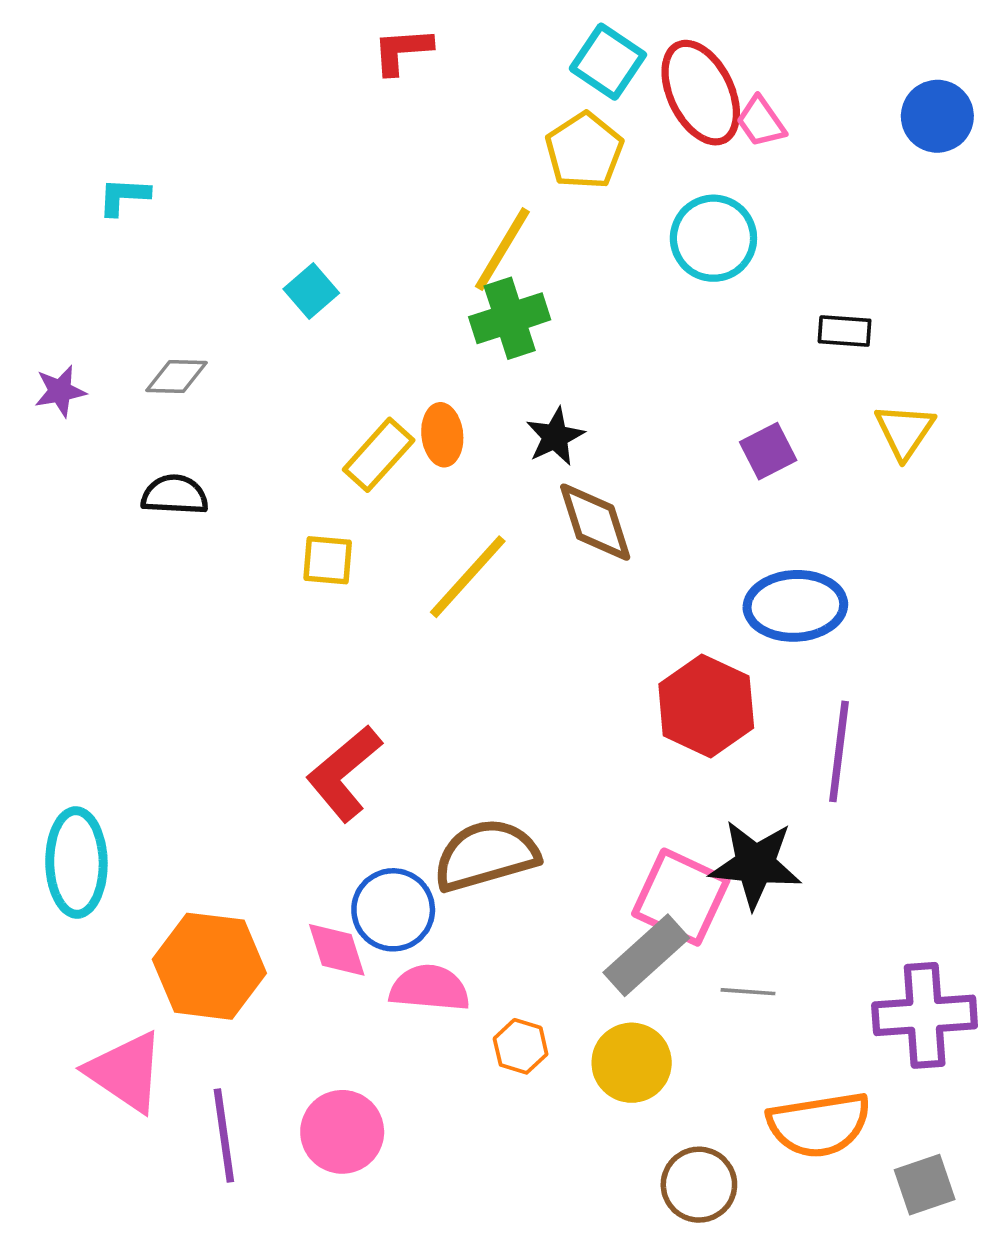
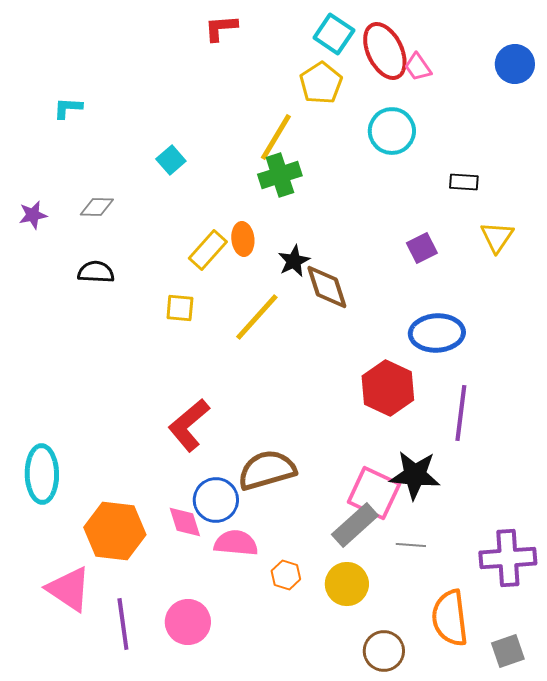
black star: (555, 437) -> (294, 261), moved
orange semicircle: (819, 1125) -> (450, 618), turned 92

